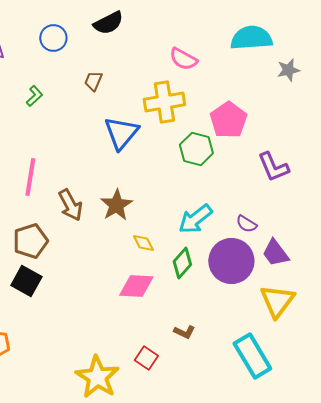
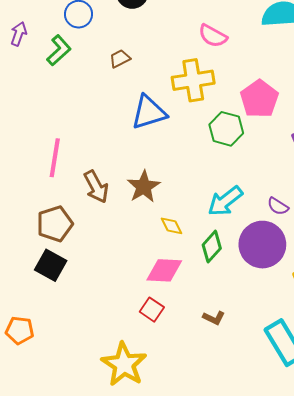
brown trapezoid: (93, 81) -> (120, 59), turned 40
green L-shape: (34, 96) -> (59, 50), moved, size x1.4
blue triangle: (121, 133) -> (149, 112), turned 33
red square: (146, 358) -> (152, 310), moved

